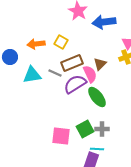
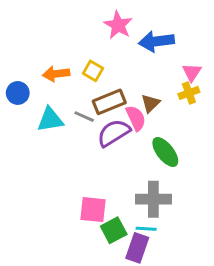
green ellipse: (97, 97) -> (165, 152), moved
green square: (85, 129) -> (114, 230), moved
gray cross: (102, 129) -> (153, 199), size x1.6

